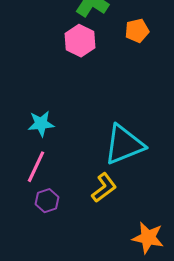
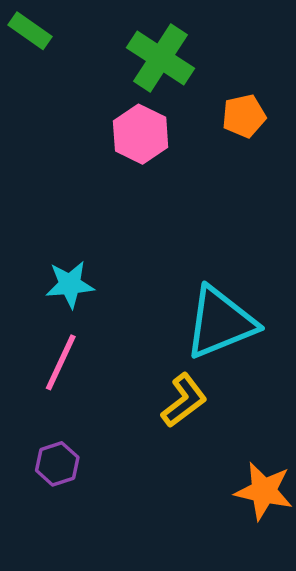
purple hexagon: (47, 201) -> (57, 464), moved

